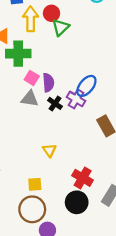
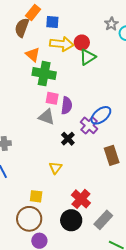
yellow arrow: (31, 19) -> (62, 44), turned 85
pink square: (32, 78) -> (52, 98), turned -32
black cross: (55, 103) -> (68, 139), moved

